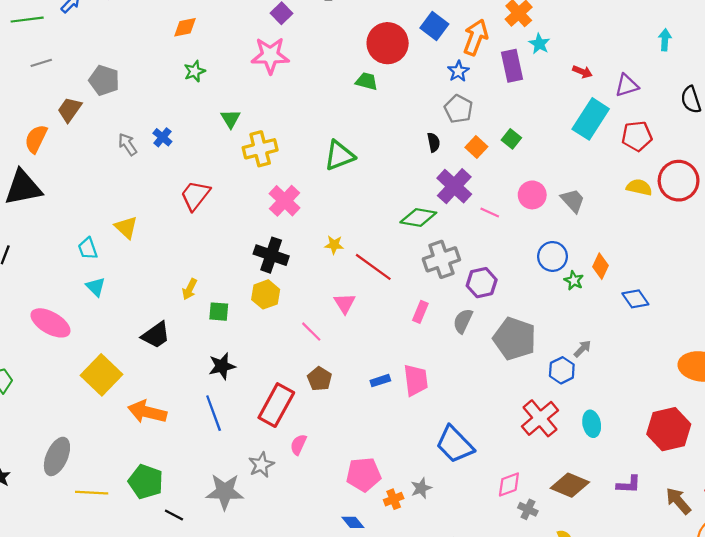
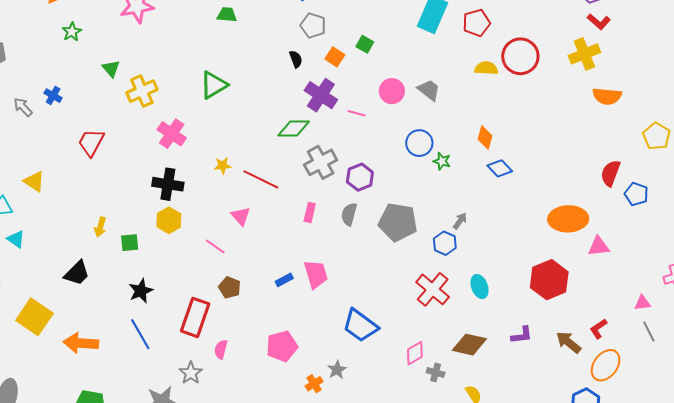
orange diamond: (600, 266) -> (485, 138), moved
pink pentagon: (364, 474) -> (282, 346), moved

